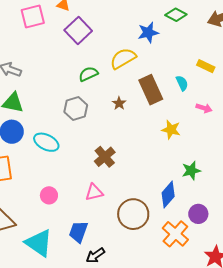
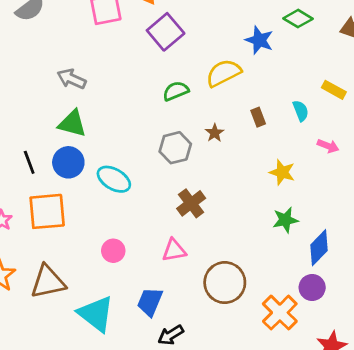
blue star: (148, 33) -> (259, 40), turned 30
brown rectangle: (151, 90) -> (258, 117), size x0.5
gray hexagon: (76, 108) -> (175, 148), moved
green star: (191, 171) -> (285, 220), moved
blue diamond: (168, 195) -> (319, 248), moved

